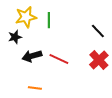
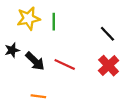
black star: (15, 37) -> (12, 50), moved
black arrow: (32, 56) -> (35, 61), turned -120

